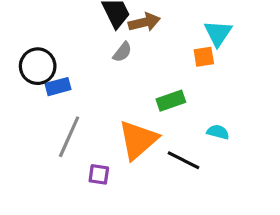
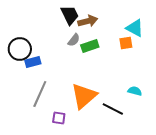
cyan triangle: (218, 33) -> (135, 28), turned -36
green rectangle: (171, 101) -> (90, 46), moved

